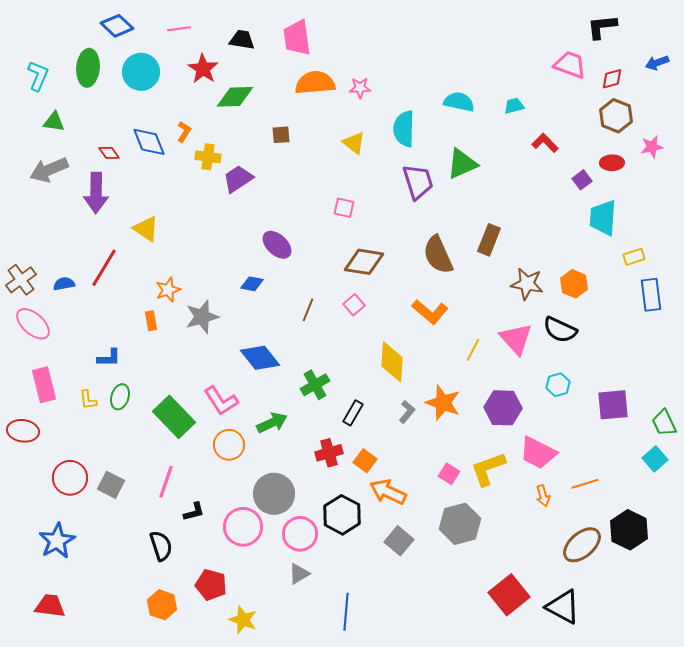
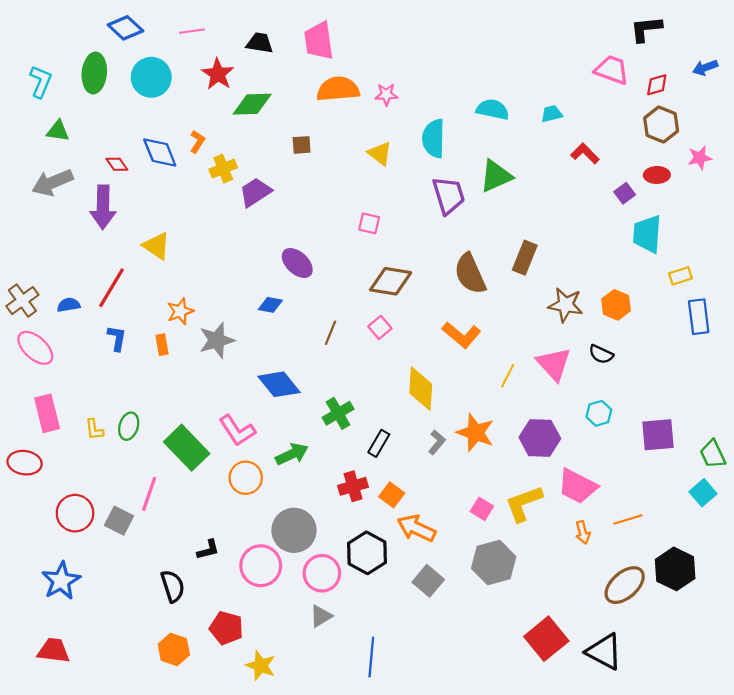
yellow cross: (208, 157) -> (223, 169), turned -30
black semicircle: (560, 330) -> (601, 354), size x0.7
blue L-shape: (109, 358) -> (117, 338), moved, turned -80
pink line: (166, 482) -> (149, 494), moved

